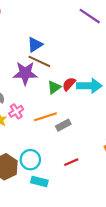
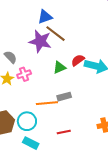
blue triangle: (35, 45) -> (45, 17), moved
green triangle: (54, 87) -> (59, 68), moved
orange line: (45, 117) -> (47, 103), moved

